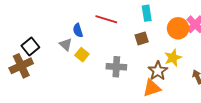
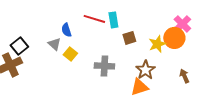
cyan rectangle: (147, 13) -> (113, 20), moved
orange circle: (178, 28) -> (174, 38), moved
yellow star: (173, 58) -> (157, 44), moved

